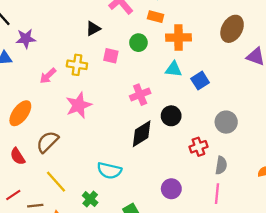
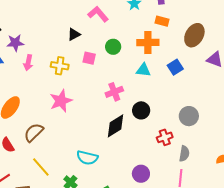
orange rectangle: (156, 17) -> (162, 21), moved
pink arrow: (48, 76) -> (28, 63), moved, turned -35
blue square: (200, 81) -> (175, 67), moved

